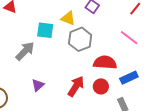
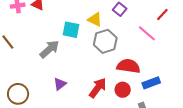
pink line: (129, 38) -> (147, 33), moved

